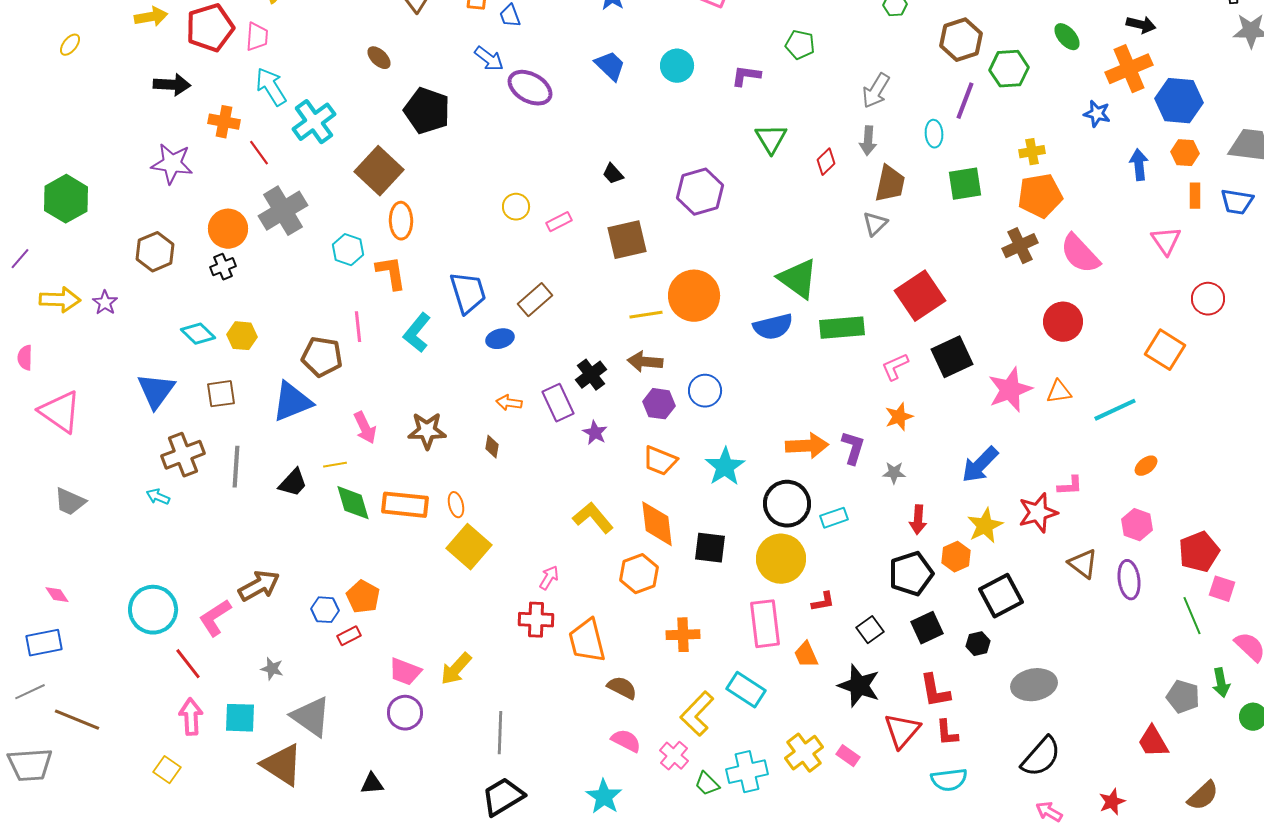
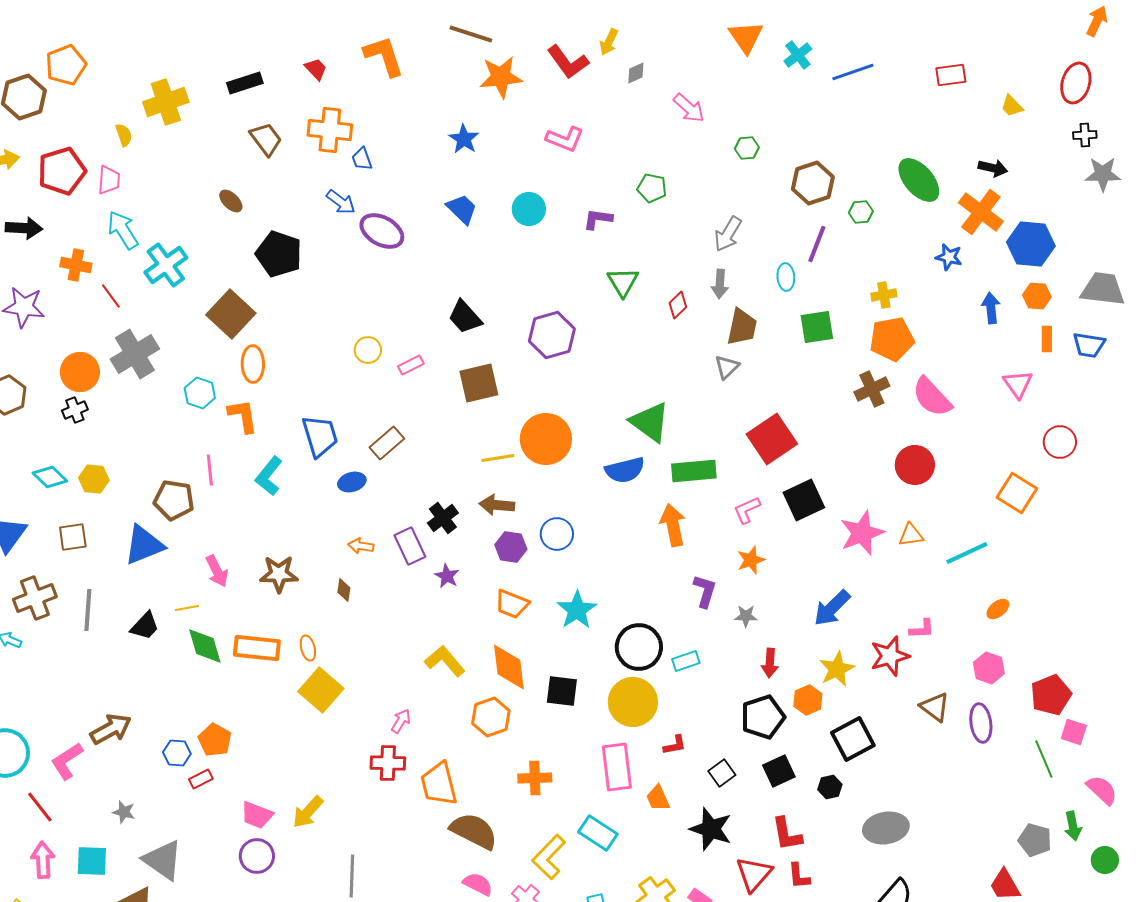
green ellipse: (1067, 37) -> (919, 180), size x1.6
green hexagon: (1009, 69) -> (861, 212), size x0.6
orange cross: (1129, 69) -> (981, 212), turned -30
black trapezoid: (613, 174) -> (465, 317), size x1.6
orange arrow: (807, 446) -> (673, 525), moved, turned -99
brown semicircle: (622, 688) -> (474, 831), size x1.6

